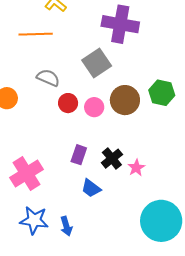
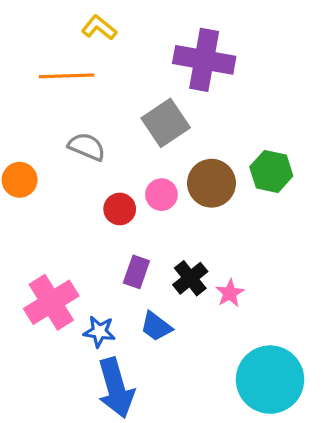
red circle: (68, 103) -> (120, 209), moved
blue star: (34, 220) -> (99, 332), moved, size x0.7
blue arrow: (66, 226) -> (116, 388), size x1.8

